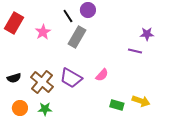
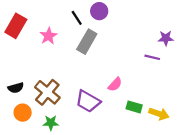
purple trapezoid: (71, 78) -> (88, 101), moved
green rectangle: (117, 105) -> (134, 107), moved
orange circle: (20, 108) -> (23, 113), moved

